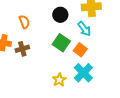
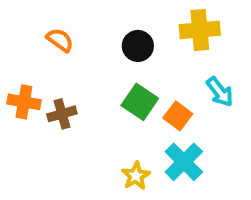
orange semicircle: (24, 22) -> (60, 40), moved, turned -32
cyan arrow: (84, 29) -> (220, 92), moved

